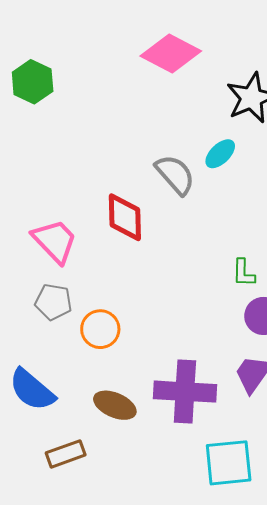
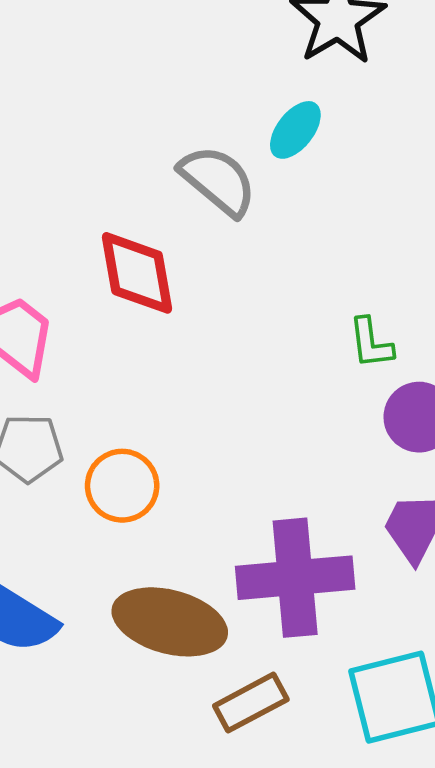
brown ellipse: (115, 405) -> (170, 622), size x1.4
brown rectangle: (66, 454) -> (251, 703), moved

